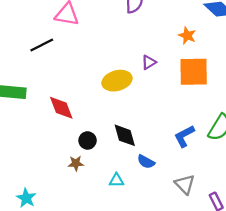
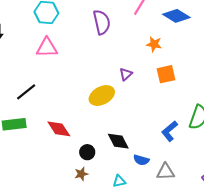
black line: (42, 45) -> (26, 92), moved
orange square: (194, 72) -> (166, 74), size x0.7
gray triangle: (185, 184) -> (166, 172), moved, turned -36

